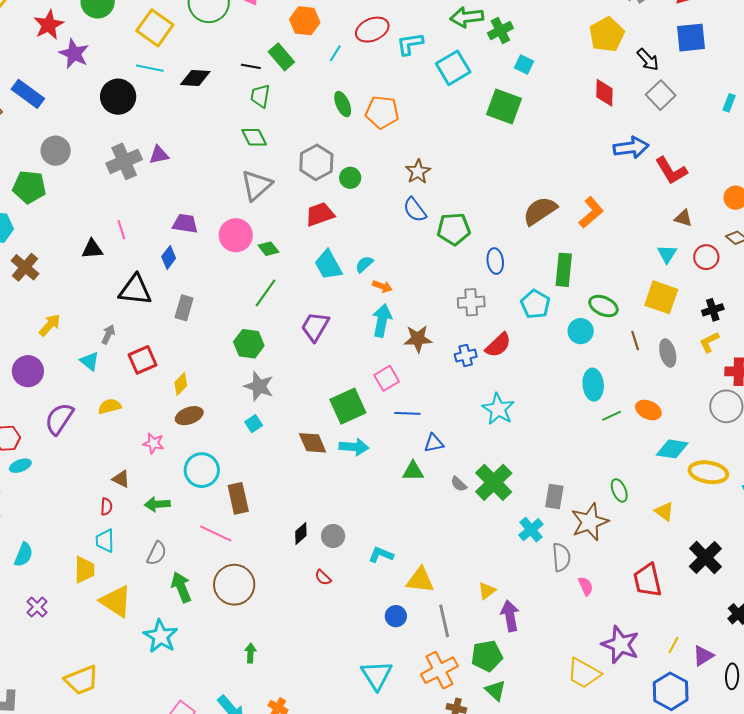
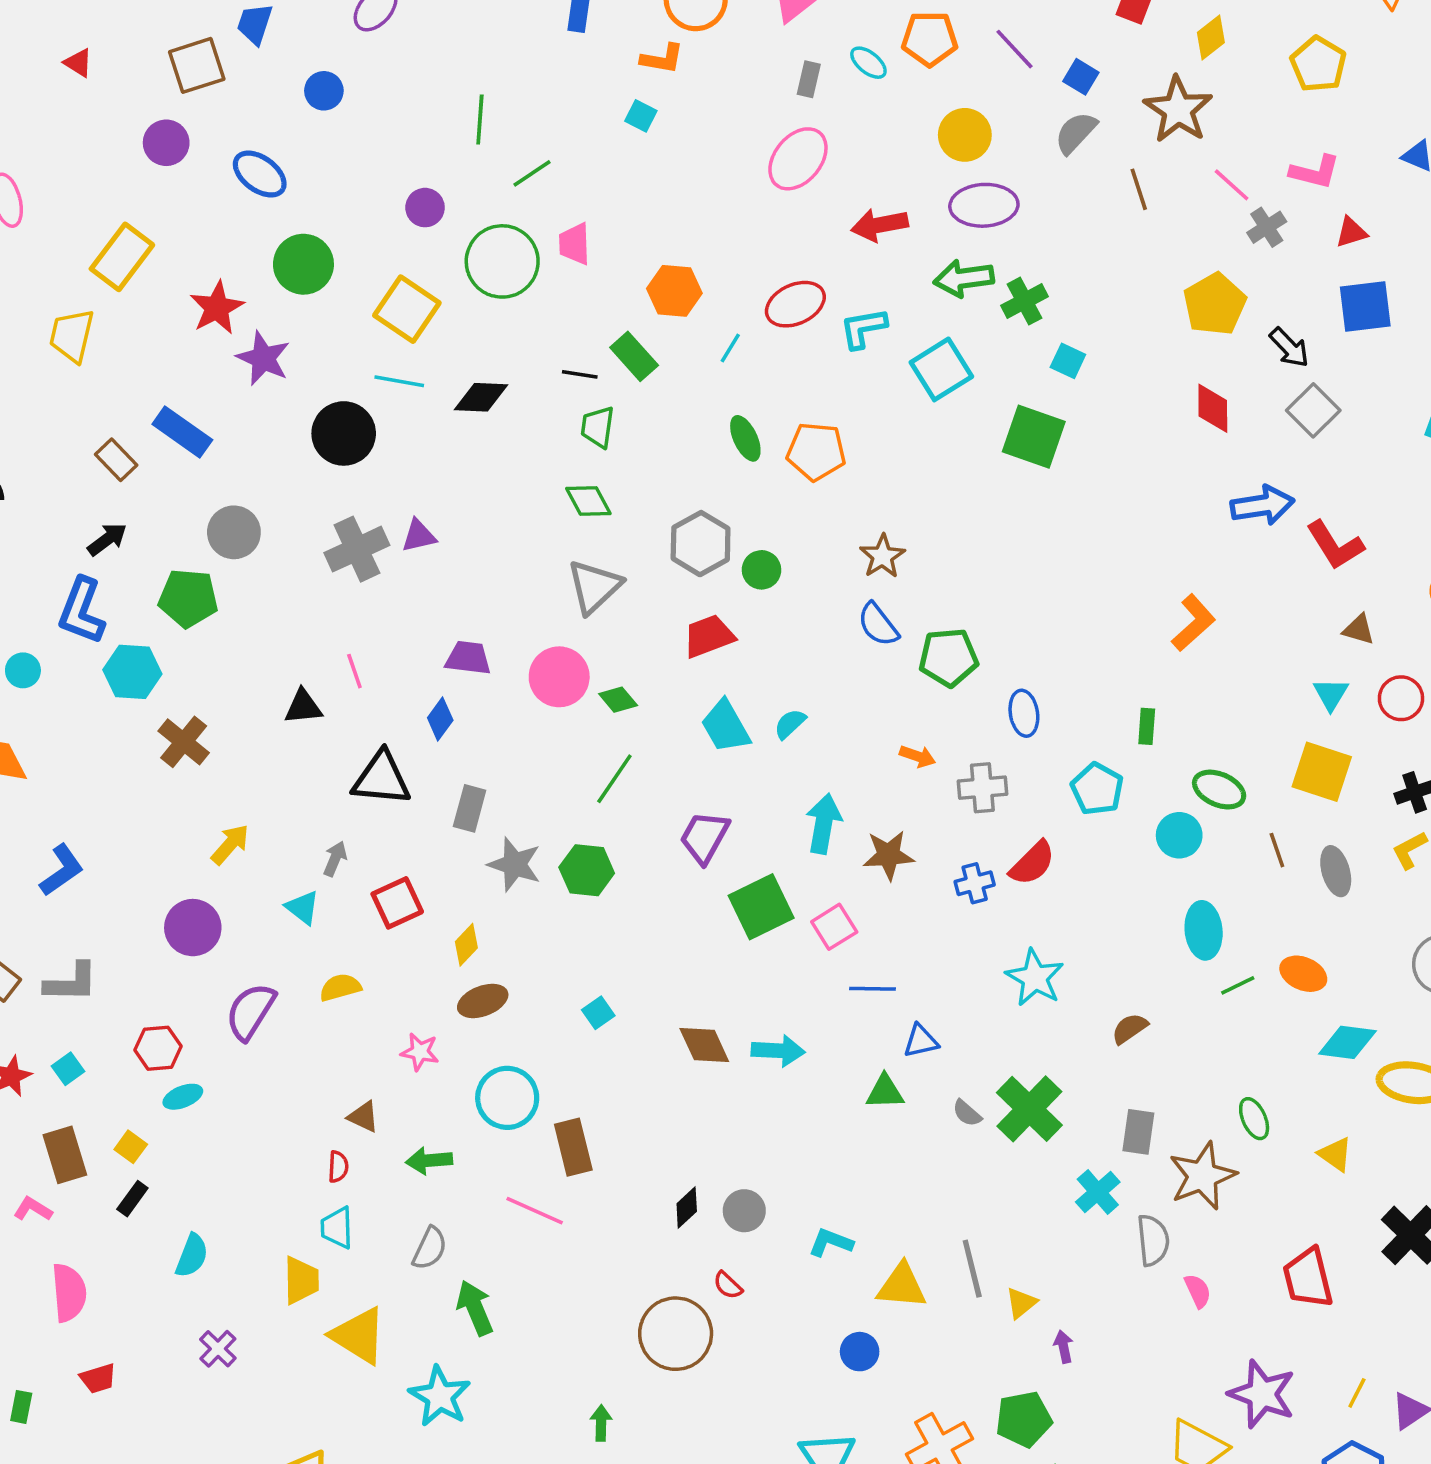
brown semicircle: (540, 211) -> (1130, 1029), moved, size x0.6
green rectangle: (564, 270) -> (1147, 726), size x0.6
orange arrow: (382, 286) -> (918, 756), moved
gray star: (259, 386) -> (515, 864), moved
green square: (348, 406) -> (761, 907), moved
brown circle: (234, 585) -> (676, 1334), moved
purple arrow: (510, 616) -> (1064, 1347), size x0.6
gray line: (444, 621) -> (972, 1269), moved

